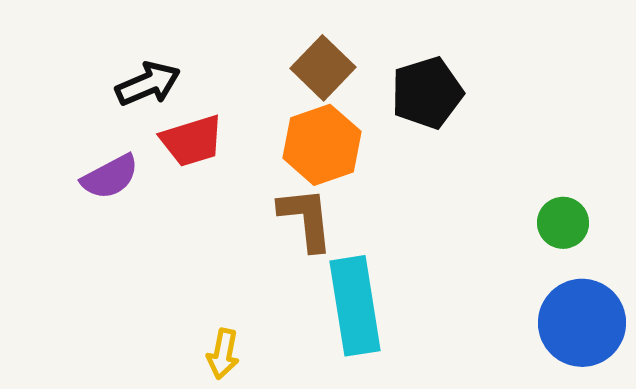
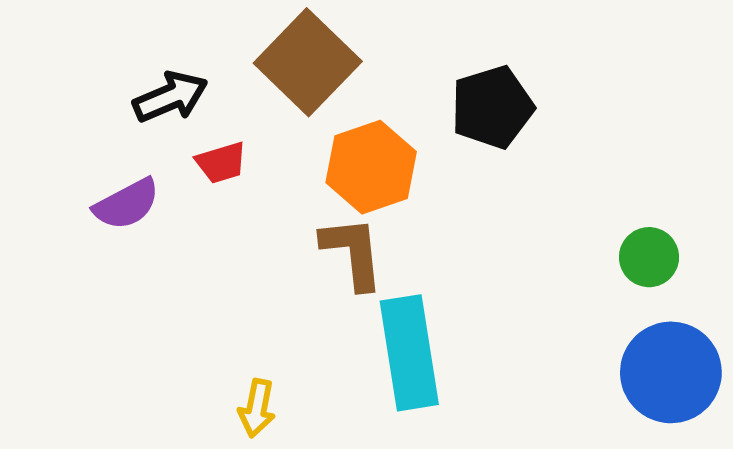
brown square: (323, 68) -> (308, 62), moved, size x1.4
red trapezoid: (192, 141) -> (221, 163), size x0.7

